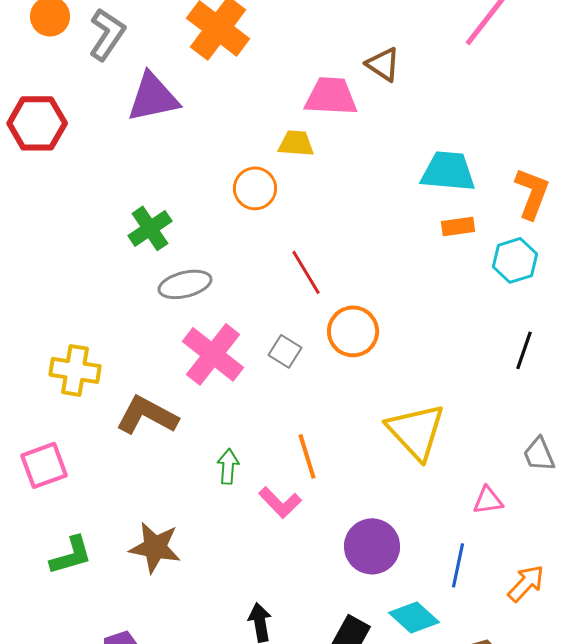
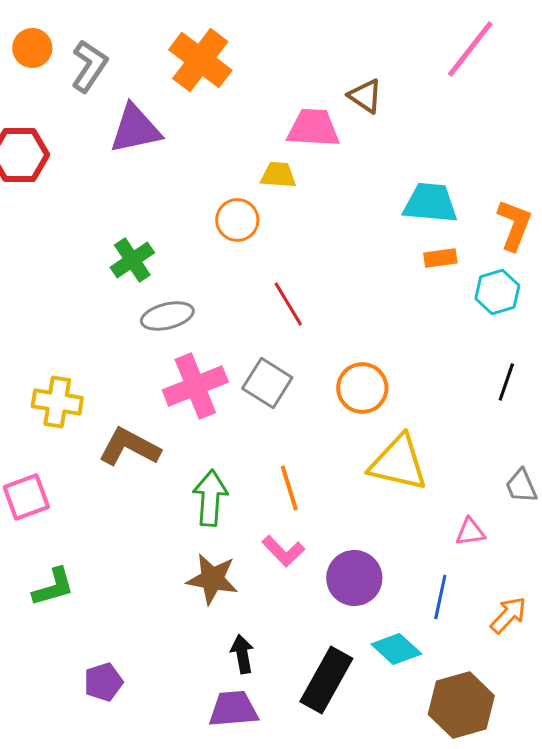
orange circle: (353, 331) -> (362, 388), moved
gray square: (285, 351) -> (267, 383), size x1.5
pink cross: (213, 354) -> (195, 386), turned 30
yellow triangle: (416, 431) -> (398, 463), turned -34
green arrow: (228, 466) -> (210, 498), size x1.6
pink L-shape: (280, 502) -> (283, 551), moved
brown star: (155, 547) -> (212, 579), moved

